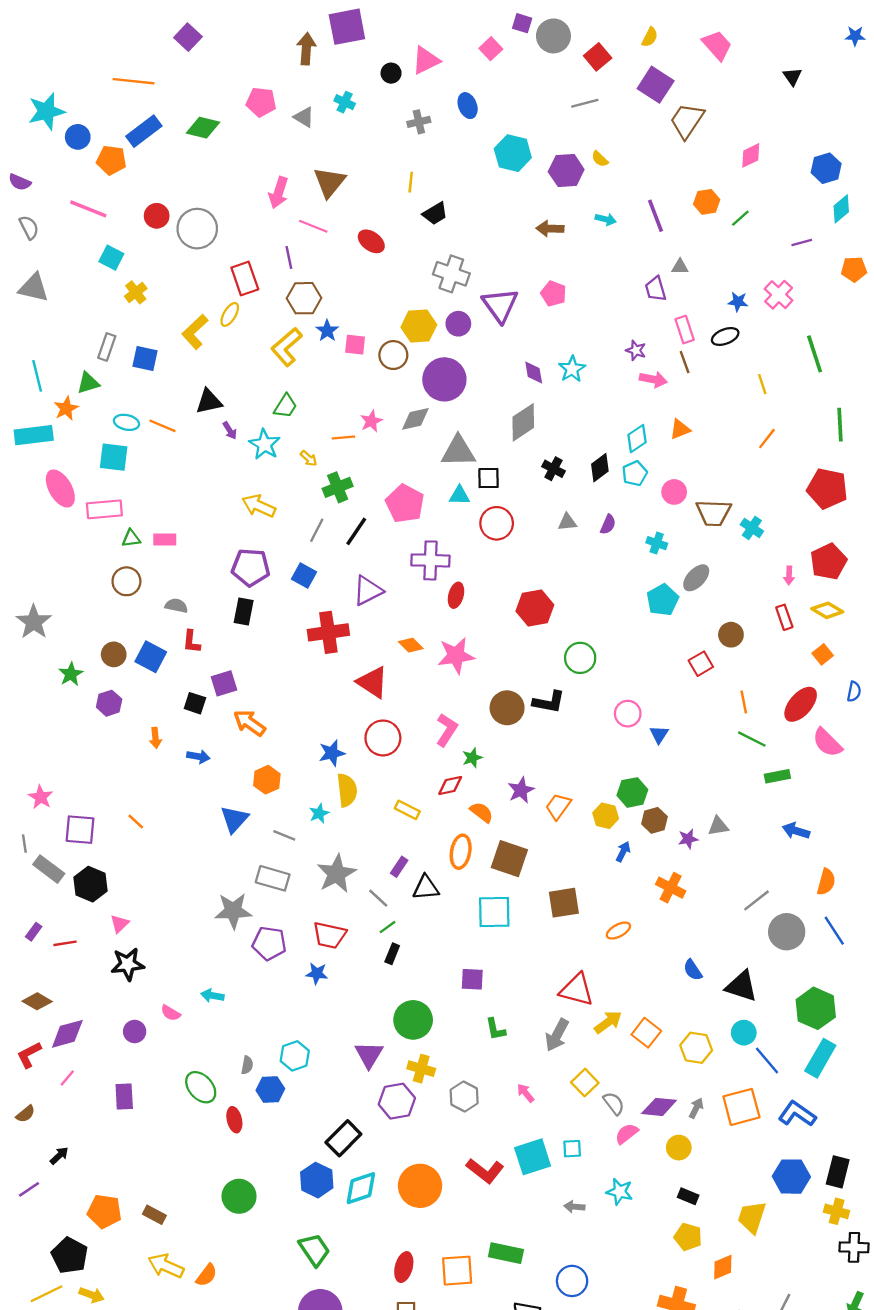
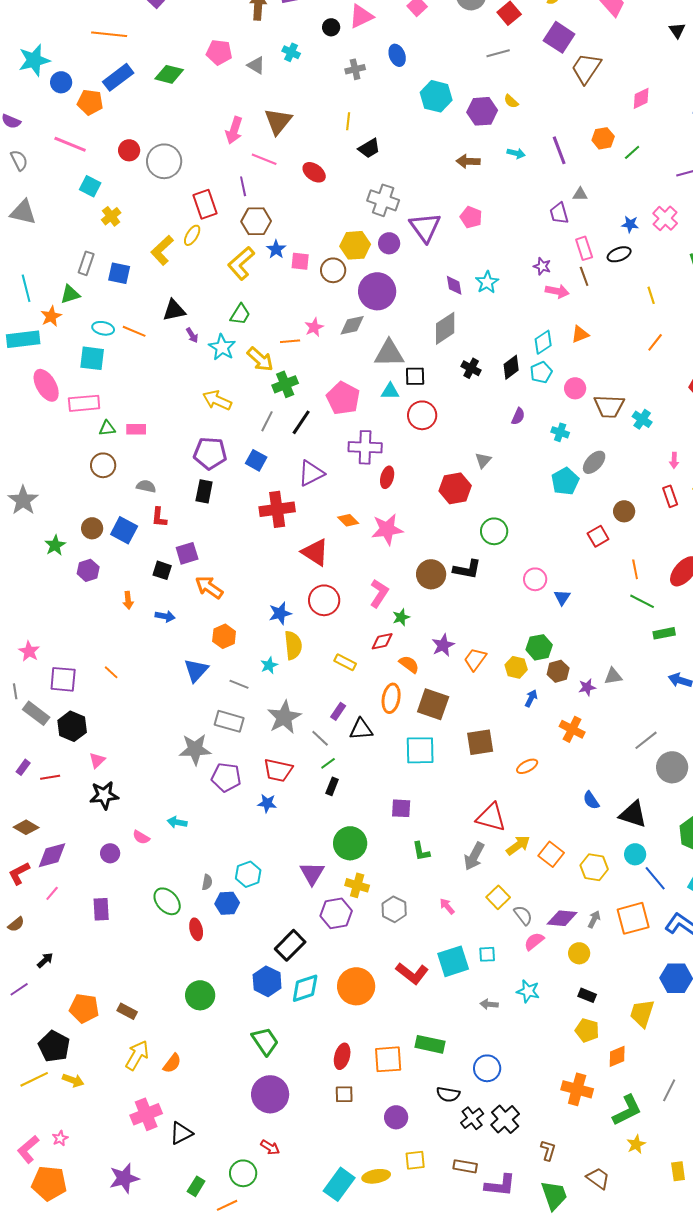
yellow arrow: (309, 458) -> (260, 359), size x1.8
gray triangle: (567, 522) -> (483, 460), moved, turned -42
yellow arrow: (166, 1266) -> (137, 1055), turned 96

